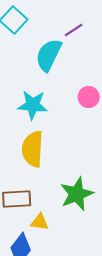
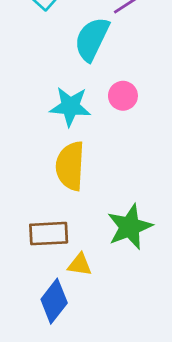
pink circle: (89, 97) -> (123, 96), moved

